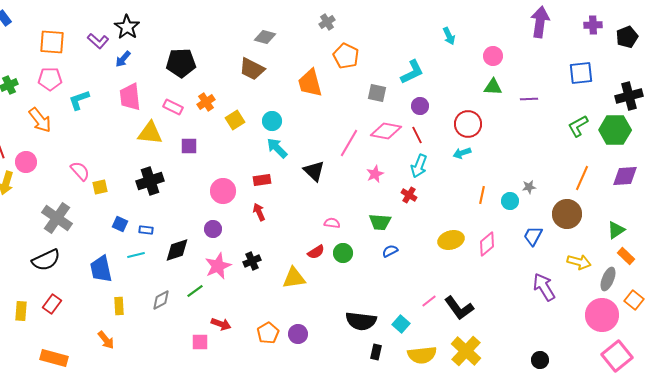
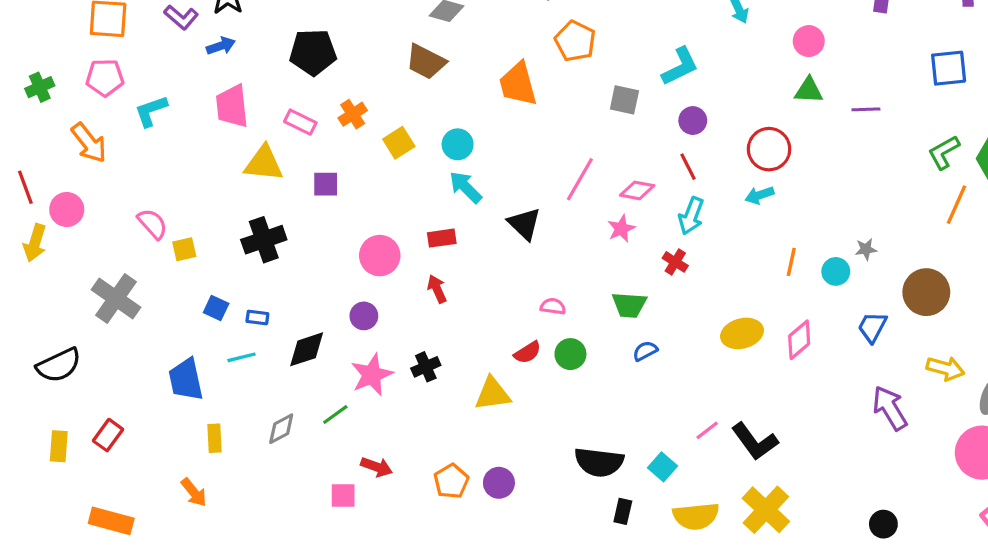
blue arrow: (123, 59) -> (221, 46), turned -150
pink diamond: (386, 131) -> (637, 190), moved, size x0.7
orange line: (582, 178) -> (957, 205), moved
black semicircle: (46, 260) -> (59, 365), moved

